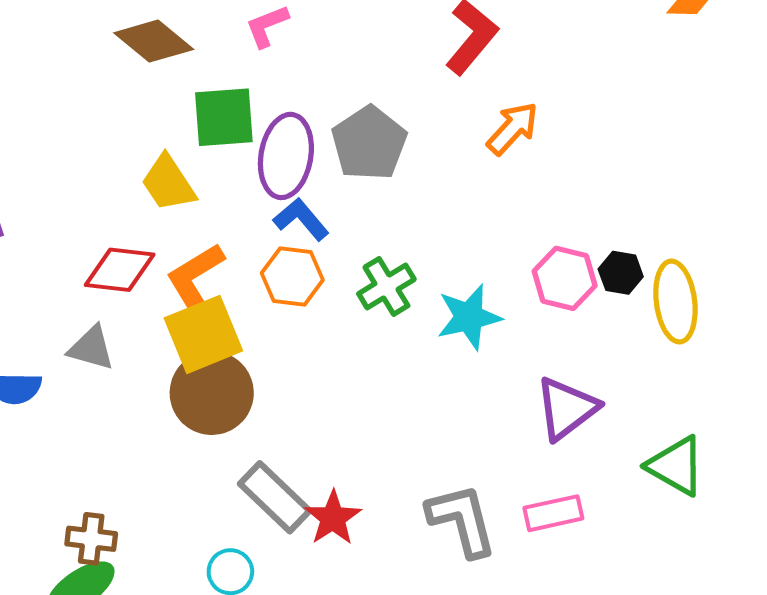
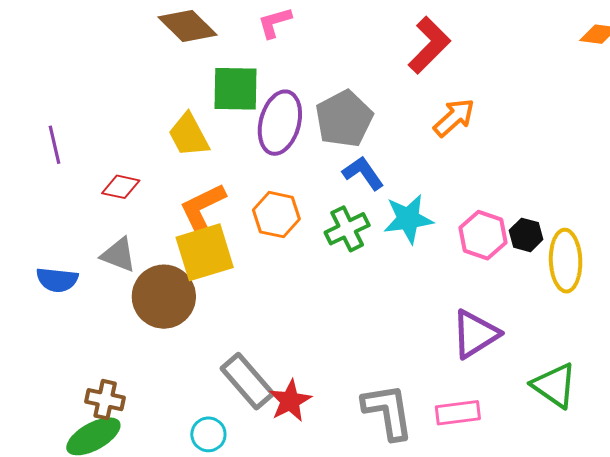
blue L-shape: (301, 219) -> (363, 173), moved
red diamond: (120, 270) -> (121, 187), moved, size x0.7
cyan star: (469, 317) -> (408, 219), moved
brown circle: (212, 393) -> (164, 297), moved

